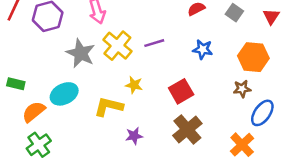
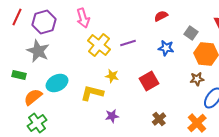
gray square: (234, 13) -> (191, 33), moved
gray star: (81, 53) -> (38, 51), moved
brown cross: (187, 129) -> (159, 119), moved, size x0.6

